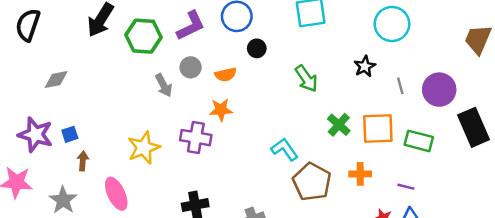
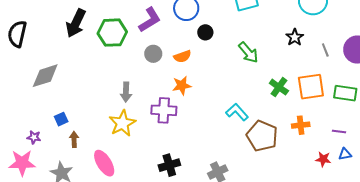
gray diamond: (56, 80) -> (45, 76), size x1.4
gray arrow: (164, 85) -> (126, 92), moved, turned 36
purple star: (35, 135) -> (34, 137), moved, size x0.5

